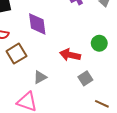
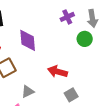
green circle: (99, 43) -> (85, 39), moved

